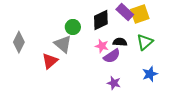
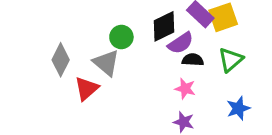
gray diamond: (19, 42) -> (61, 60), moved
pink star: (102, 46) -> (185, 89), moved
purple semicircle: (112, 56) -> (181, 43), moved

